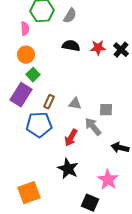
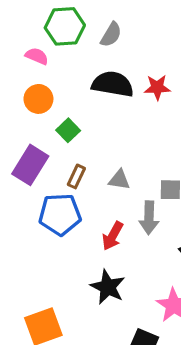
pink semicircle: (25, 29) -> (37, 56), turned -64
black semicircle: (71, 46) -> (113, 84), size x1.4
green square: (33, 75) -> (68, 130), moved
gray arrow: (93, 127) -> (149, 218), turned -138

